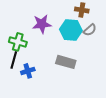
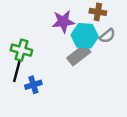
purple star: (42, 24) -> (63, 21), moved
gray rectangle: (66, 62) -> (79, 55), moved, turned -54

